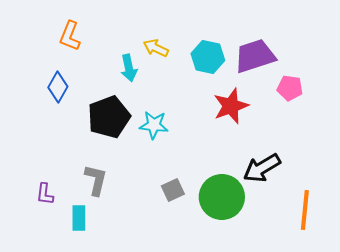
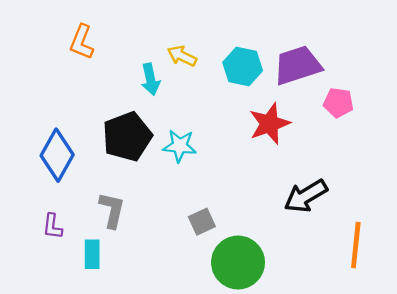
blue diamond: (58, 87) -> (57, 155), moved, size x1.4
green circle: (222, 197) -> (238, 263), moved

